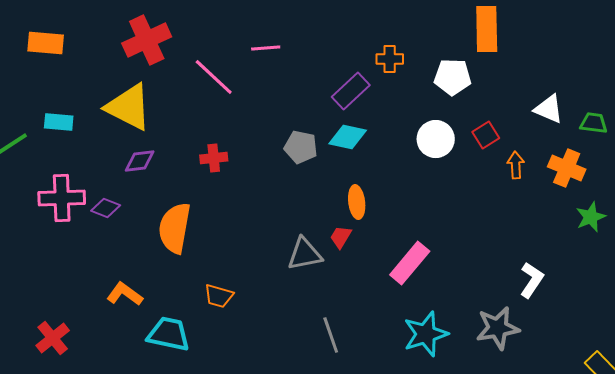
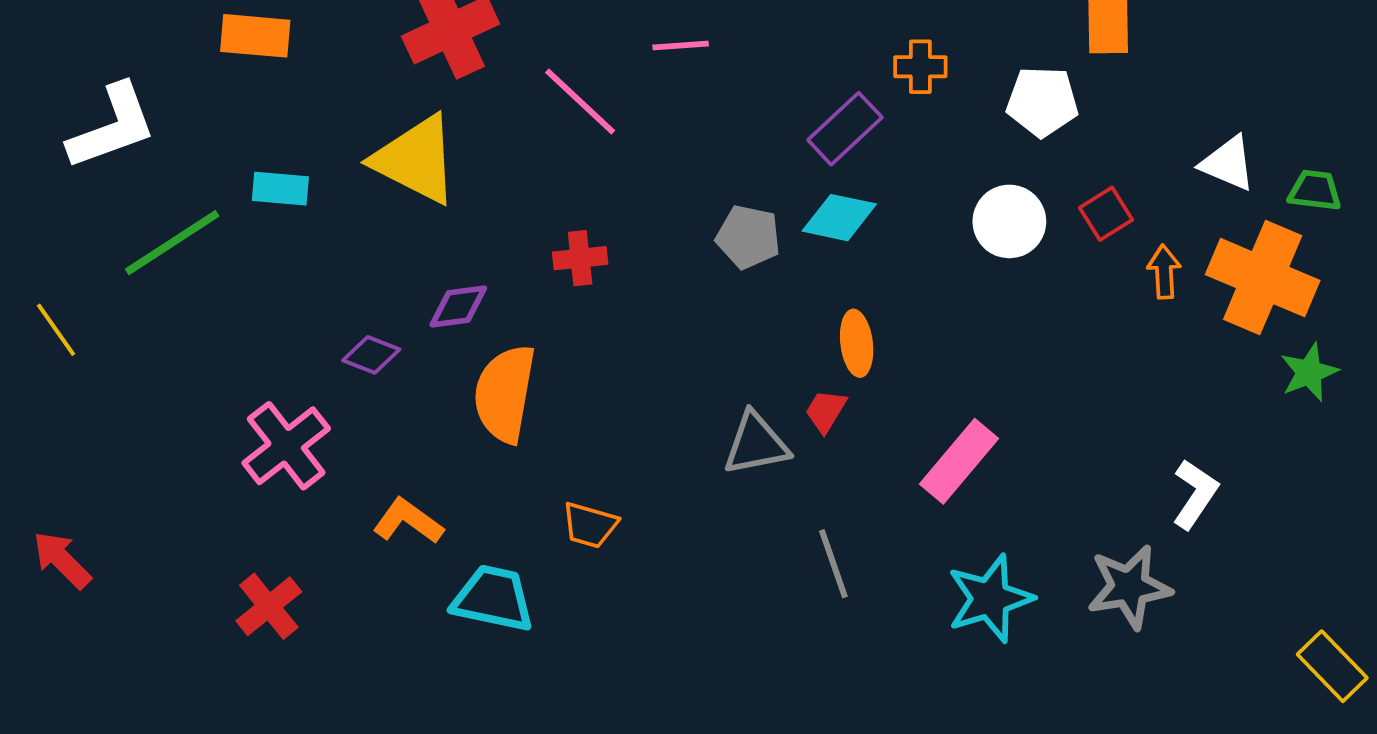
purple diamond: (140, 161) -> (458, 307), moved
orange cross: (567, 168) -> (1263, 278), size x1.5
pink cross: (62, 198) -> (286, 446), moved, turned -36
gray line: (331, 335) -> (833, 564), moved

